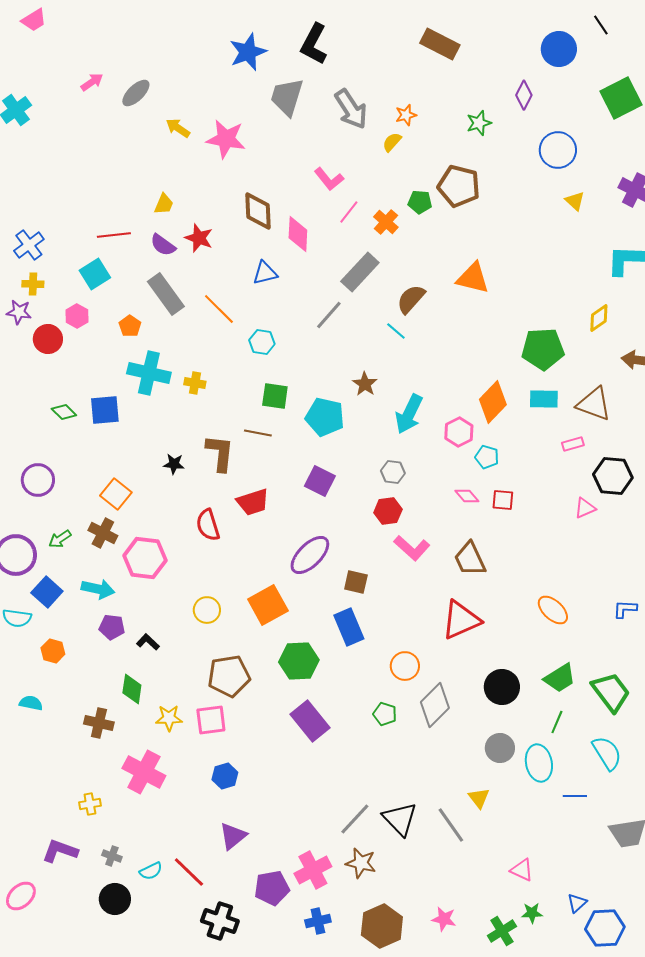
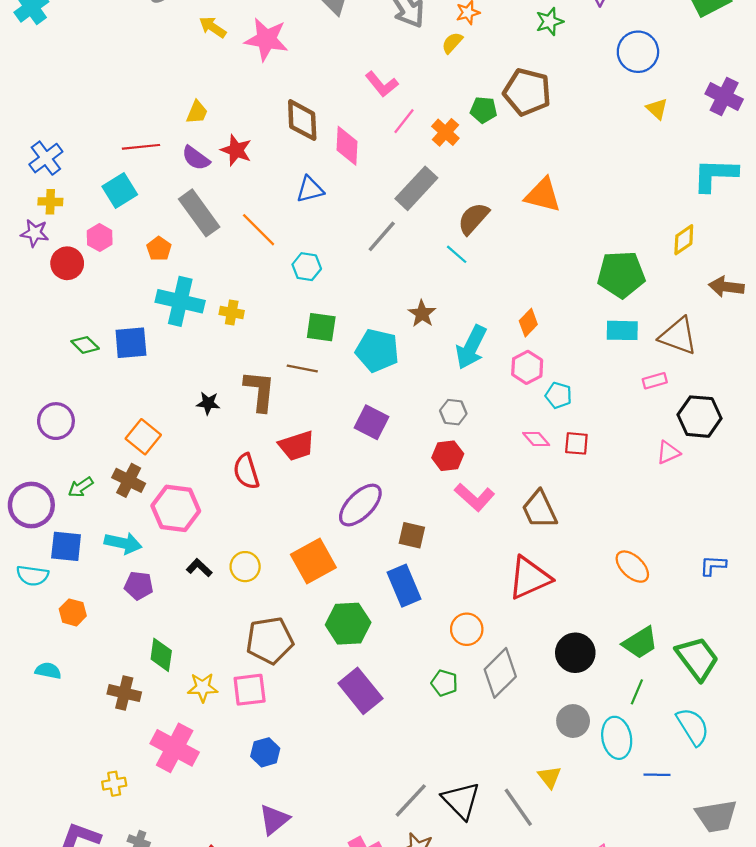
orange diamond: (493, 402) -> (528, 323), moved, size x0.6
blue square: (47, 592) -> (66, 546), turned -36
black L-shape: (148, 642) -> (199, 568), moved

